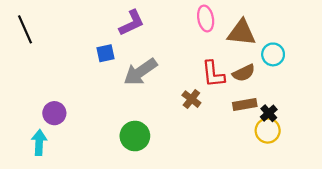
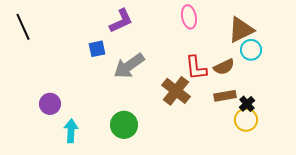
brown triangle: (242, 33) -> (241, 30), moved, turned -32
brown cross: (191, 99) -> (176, 91), size x1.6
cyan arrow: (39, 143) -> (71, 131), moved

